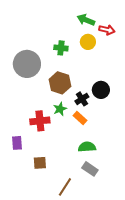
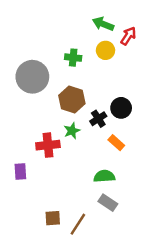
red arrow: (107, 30) -> (128, 36), turned -70
orange rectangle: (80, 118) -> (116, 143), moved
brown square: (40, 163) -> (53, 218), moved

